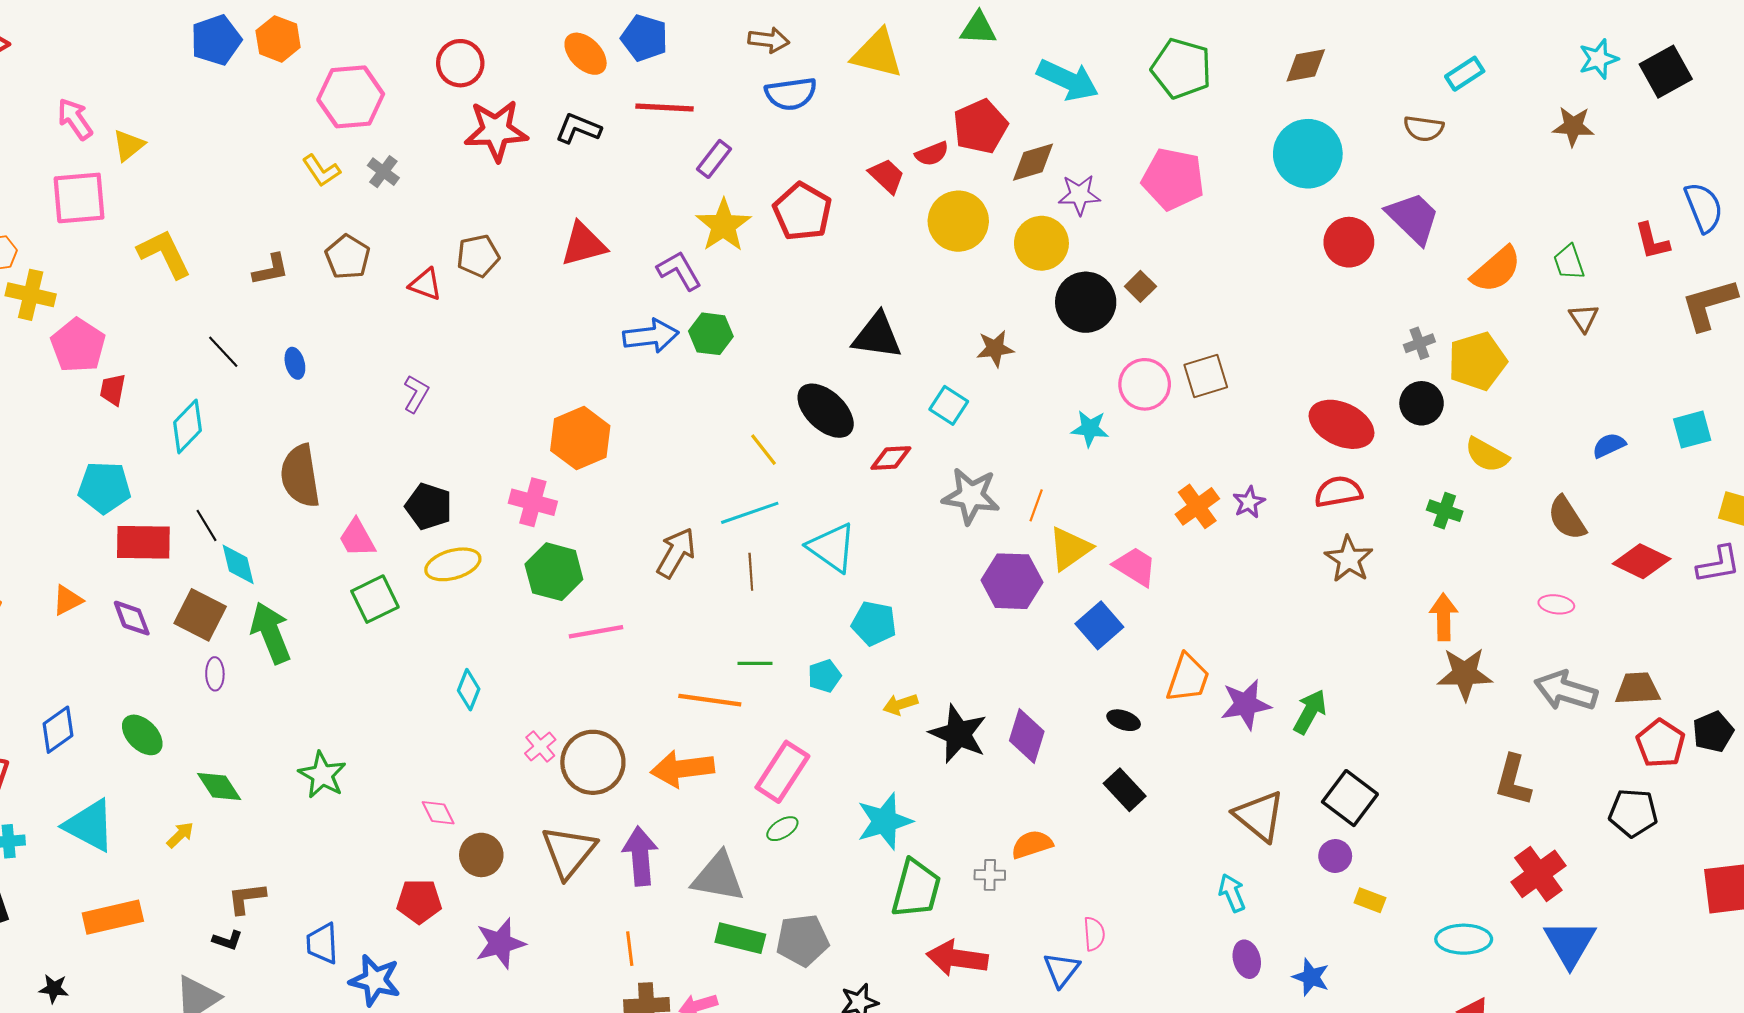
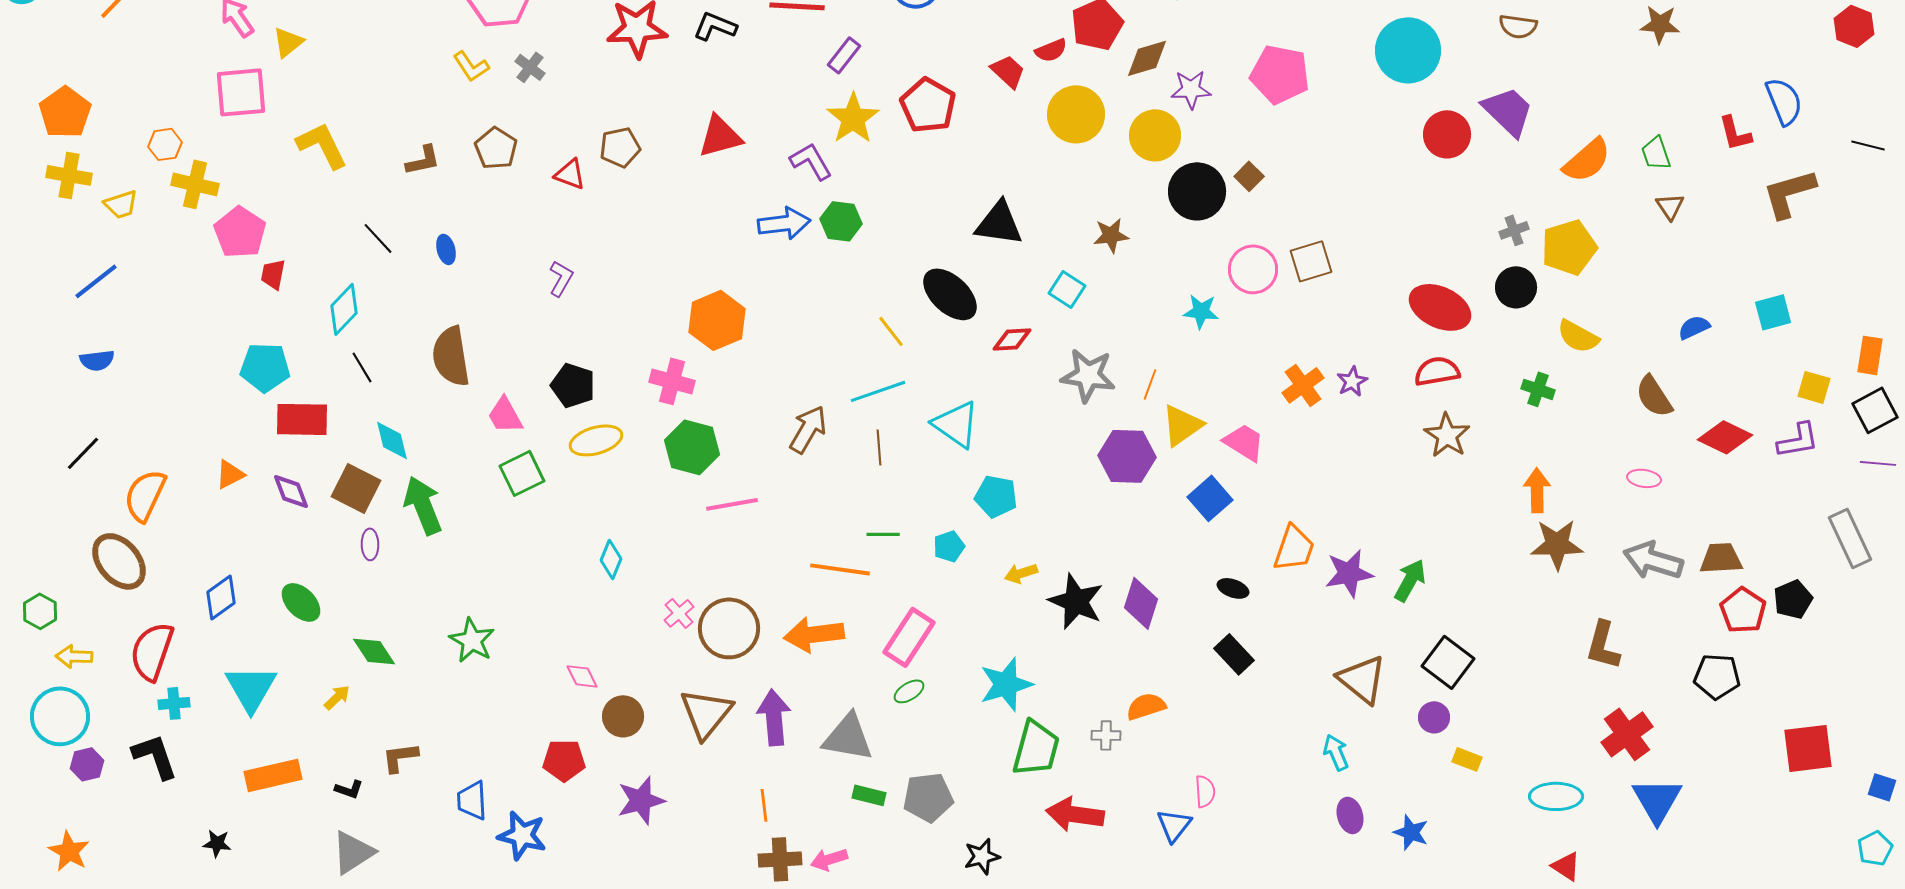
black line: (206, 525) -> (362, 367), moved
cyan triangle: (90, 825) -> (251, 688), turned 32
green rectangle: (740, 938) -> (869, 795), size x0.7
black L-shape: (228, 940) -> (349, 789), moved

